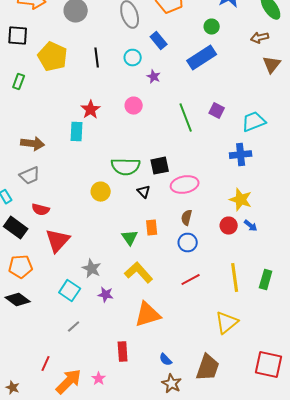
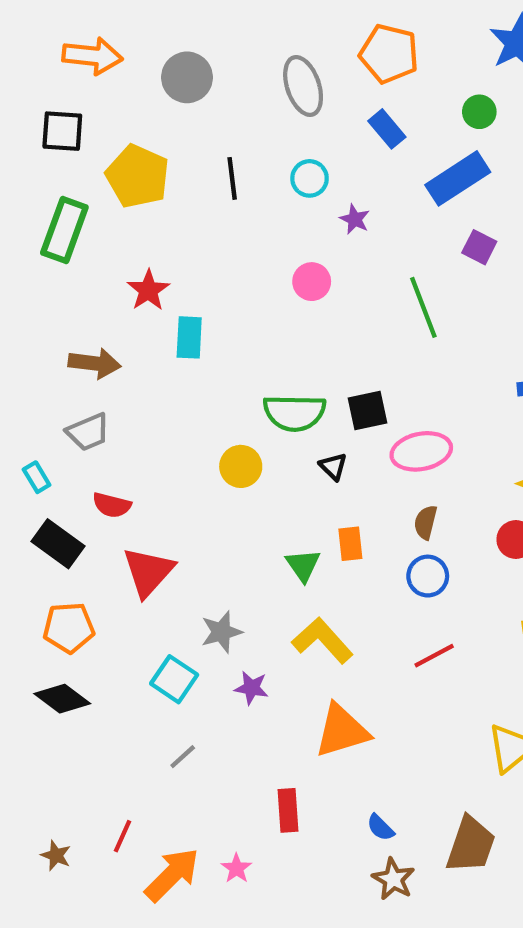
blue rectangle: (159, 41) -> (387, 129), moved
green rectangle: (19, 82) -> (64, 230), size x1.8
red star: (91, 110) -> (148, 290), moved
purple square: (217, 111) -> (479, 247), moved
gray star: (92, 269) -> (221, 632), turned 30
brown star: (13, 388) -> (56, 855), moved

